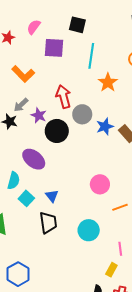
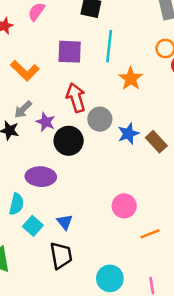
purple square: (54, 48) -> (70, 52), moved
purple ellipse: (34, 159) -> (41, 177), turned -35
cyan circle: (89, 230) -> (110, 278), moved

